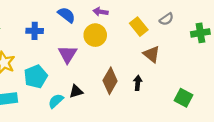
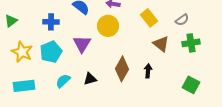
gray semicircle: (166, 19) -> (182, 20), moved
green cross: (200, 33) -> (191, 43), moved
cyan pentagon: (36, 77) -> (51, 52), moved
cyan semicircle: (56, 101) -> (63, 81), moved

